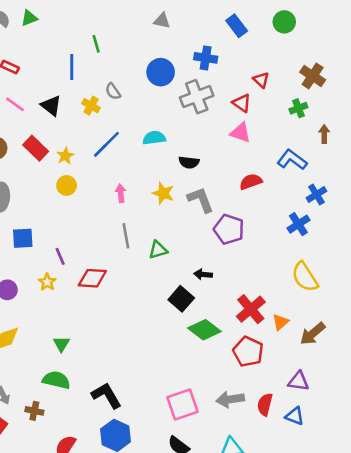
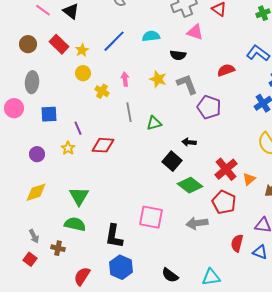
yellow cross: (91, 106) -> (102, 91), moved
pink triangle: (240, 133) -> (195, 32), moved
green triangle: (61, 344) -> (79, 196), size x1.5
black L-shape: (106, 395) -> (114, 236), turned -140
gray arrow: (230, 399) -> (197, 223), moved
pink square: (182, 404) -> (151, 217), moved, turned 30

